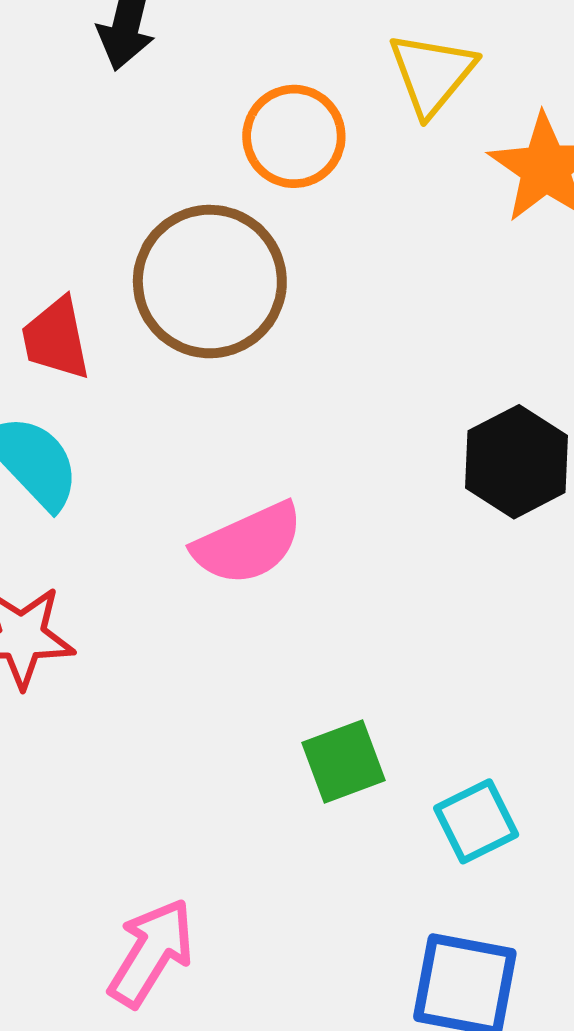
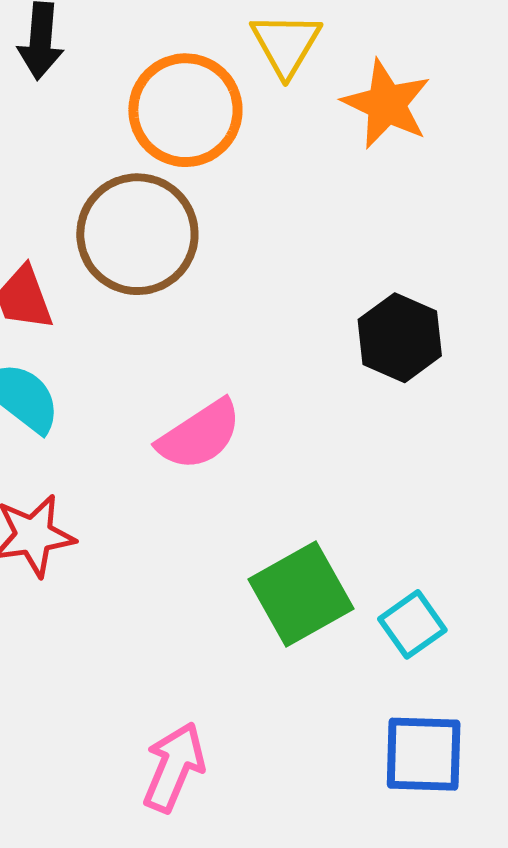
orange circle: (294, 136) -> (185, 110), size x1.4
green square: (343, 762) -> (301, 594), size x1.5

